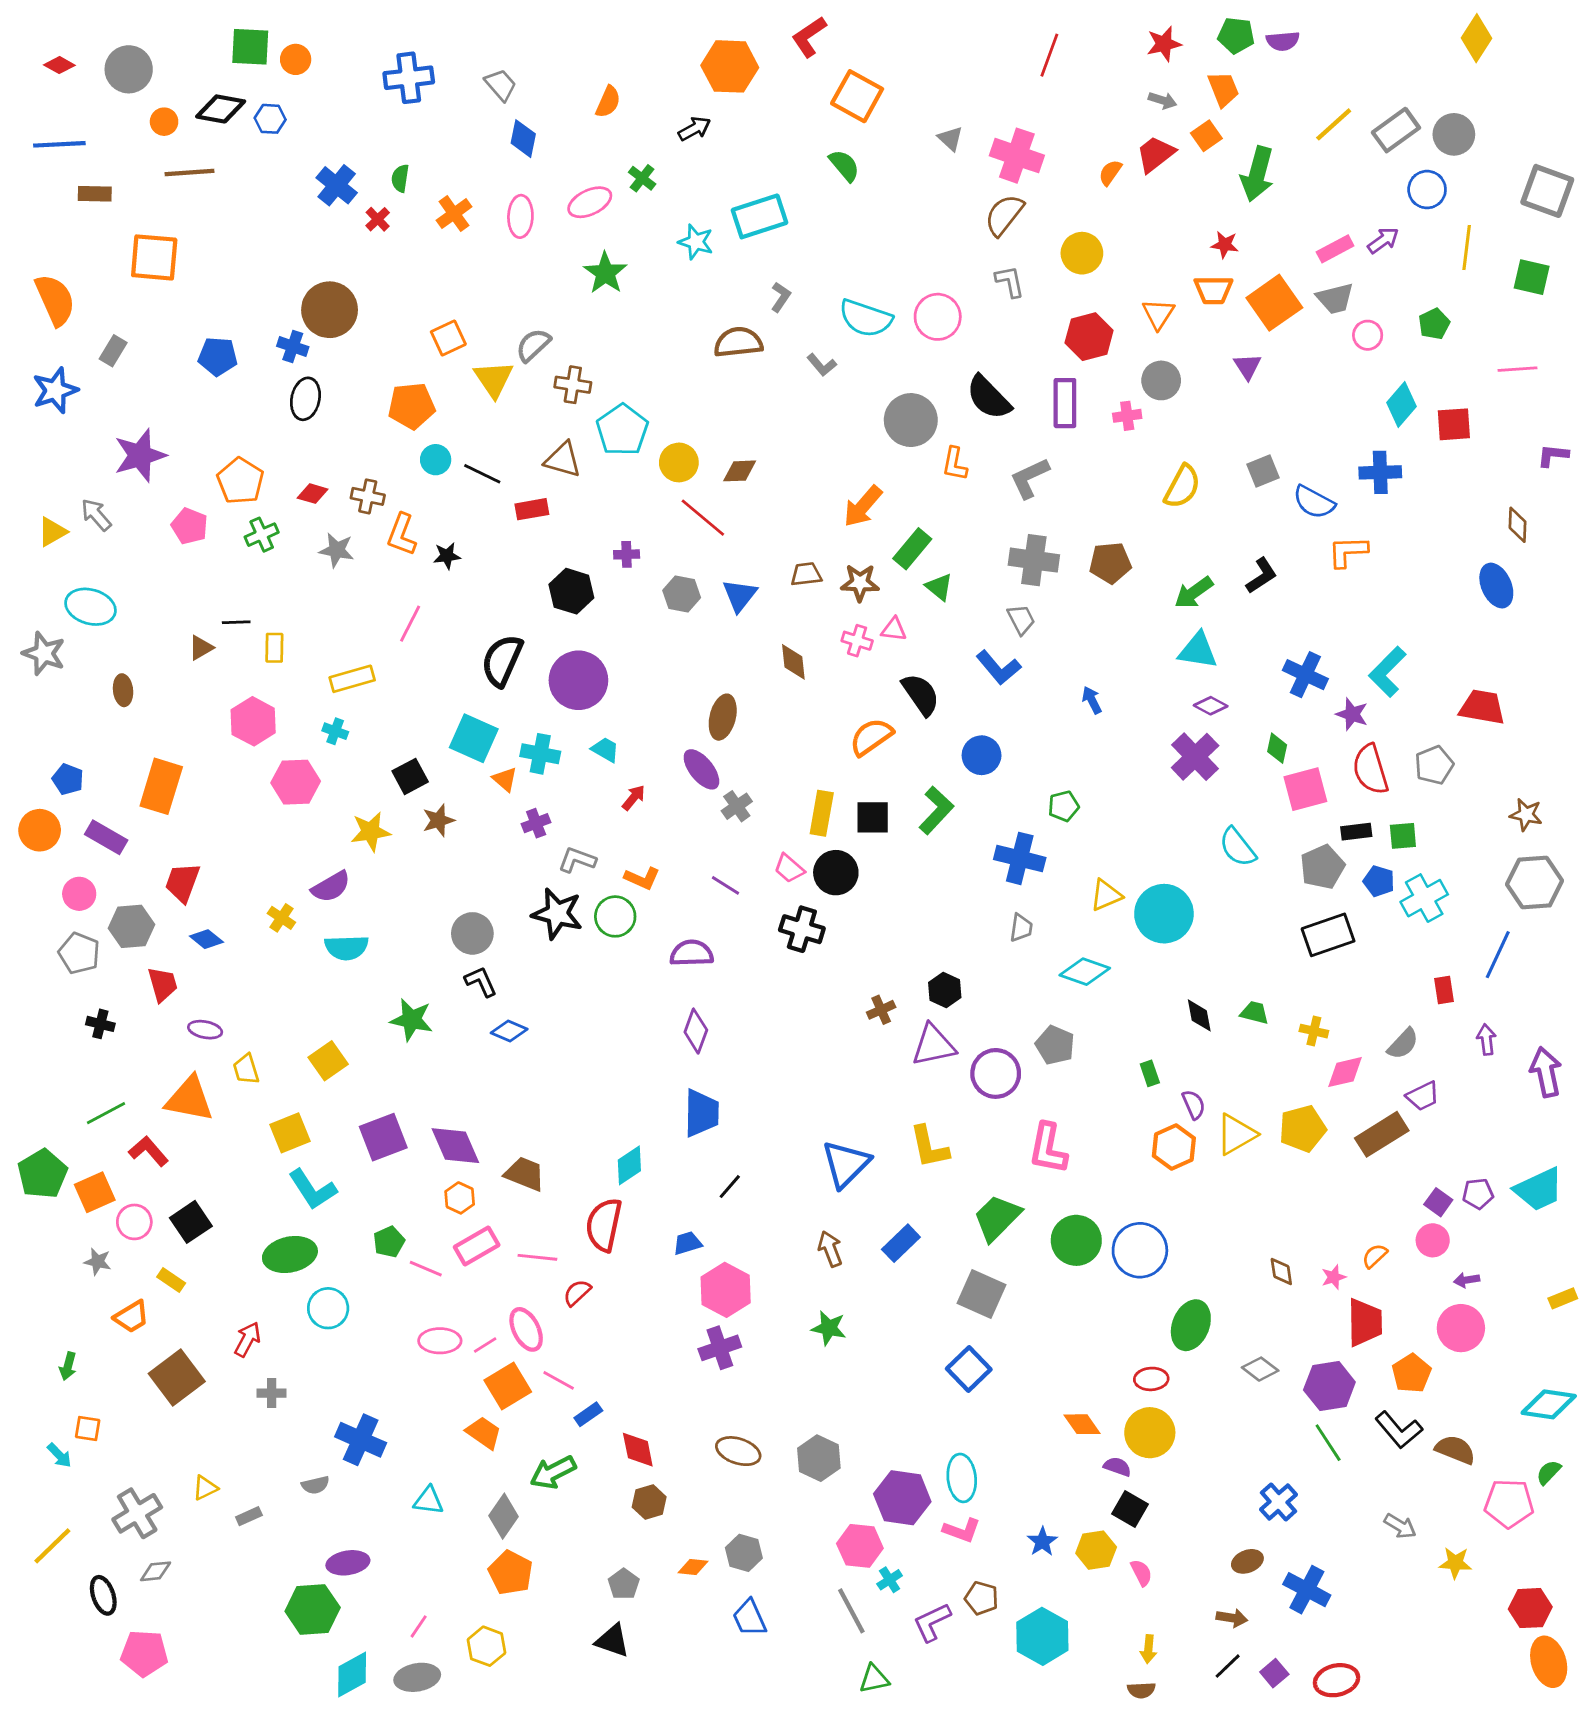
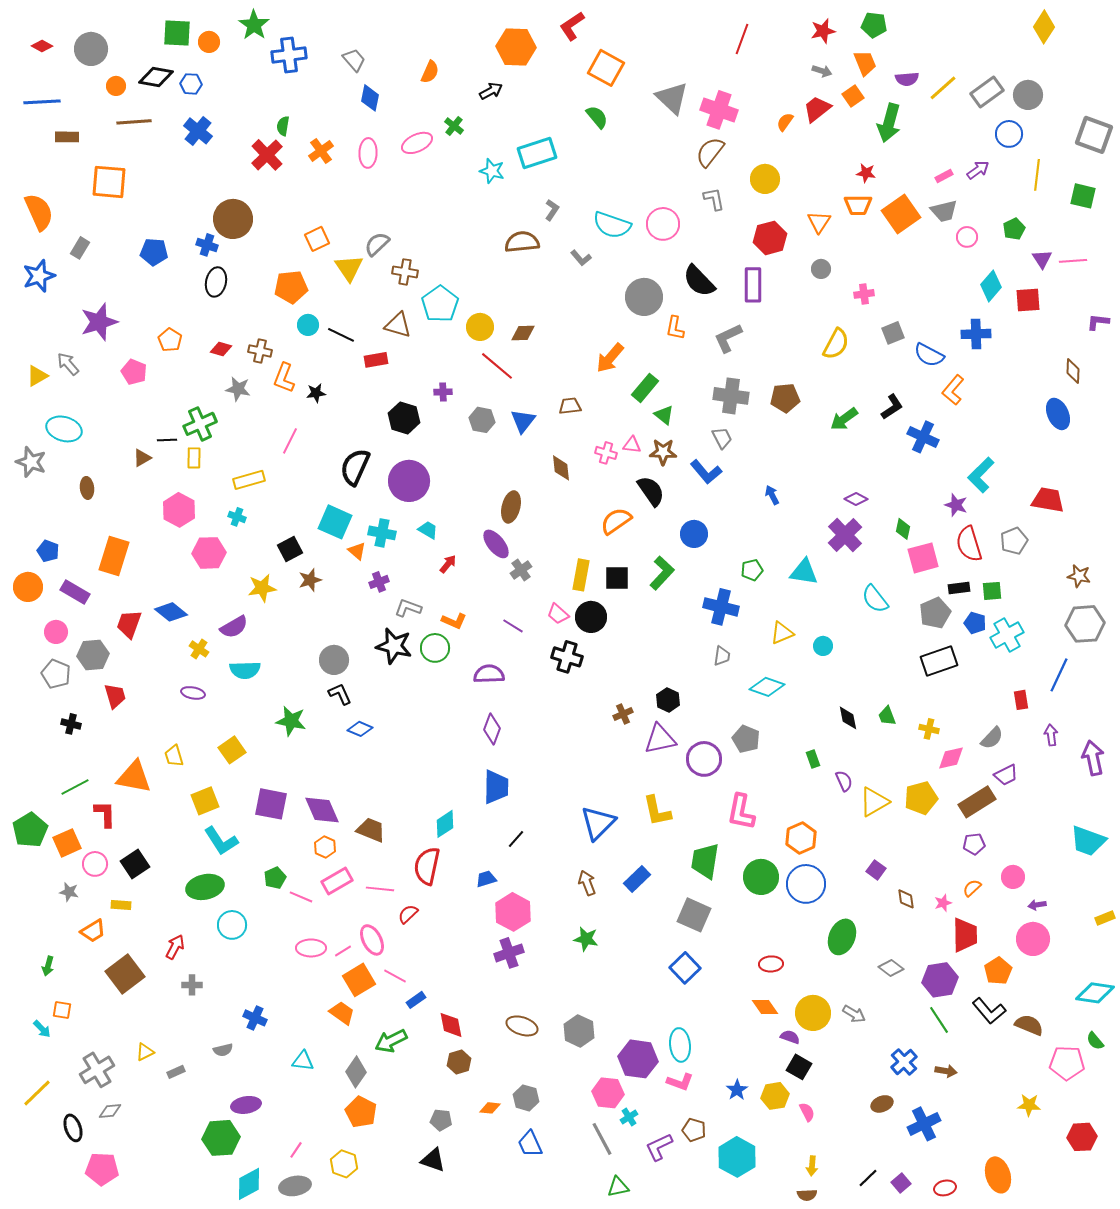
purple semicircle: (1283, 41) -> (907, 79), moved
gray triangle: (950, 139) -> (672, 98), size x1.8
blue cross: (337, 185) -> (198, 131), moved
red cross: (378, 219) -> (267, 155), size x1.8
pink rectangle: (1335, 249) -> (944, 176), size x0.7
green star: (605, 273) -> (254, 25), moved
purple triangle: (1247, 366) -> (1042, 259), moved
gray circle: (1161, 380) -> (821, 269), size x0.7
pink cross: (1127, 416) -> (864, 294), moved
orange pentagon: (240, 481) -> (170, 340), size x0.7
green cross: (262, 535) -> (200, 424), moved, size x1.4
orange L-shape: (1348, 552) -> (953, 390), turned -48
brown star: (860, 583) -> (663, 452), moved
cyan triangle: (1198, 651) -> (804, 572), moved
blue cross: (1305, 675) -> (923, 437), moved
cyan circle: (1164, 914) -> (823, 646), size x0.5
blue diamond: (206, 939) -> (171, 612), moved, size x1.4
green trapezoid: (1254, 1013) -> (887, 716), turned -125
purple ellipse: (205, 1030) -> (193, 693), moved
purple square: (383, 1137) -> (271, 804), turned 32
orange hexagon: (1174, 1147) -> (801, 838), moved
red L-shape: (148, 1151) -> (105, 814), turned 40
cyan trapezoid: (1539, 1189) -> (1088, 841), turned 45
purple pentagon: (1478, 1194) -> (974, 844), moved
purple square: (1438, 1202) -> (876, 870), moved
green trapezoid: (997, 1218) -> (705, 861), turned -36
yellow rectangle: (171, 1280) -> (121, 905), turned -30
red ellipse: (1151, 1379) -> (771, 964), moved
blue cross: (361, 1440) -> (255, 1018), size x0.7
green semicircle: (1549, 1472) -> (1095, 1041), turned -84
gray arrow: (1400, 1526) -> (854, 1014), moved
gray pentagon: (624, 1584) -> (441, 1120), turned -30
blue cross: (1307, 1590) -> (924, 1124), turned 36
brown arrow: (1232, 1618) -> (946, 1071), moved
orange ellipse: (1549, 1662) -> (998, 1175), moved
red ellipse: (1337, 1680) -> (945, 1188), size x0.7

